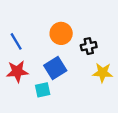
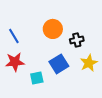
blue square: (55, 68) -> (59, 64), moved
yellow star: (103, 73) -> (89, 63), turned -30

